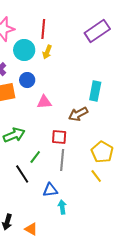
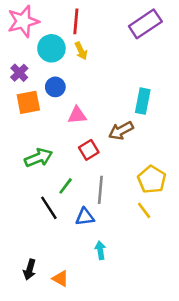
yellow arrow: (47, 52) -> (81, 51), turned -48
red square: (59, 137) -> (89, 150), moved, turned -35
blue triangle: (50, 190) -> (85, 217), moved

